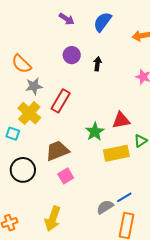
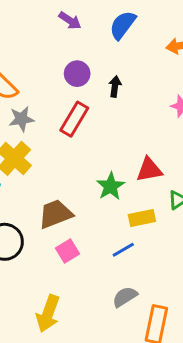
red rectangle: (61, 101) -> (74, 119), moved
yellow rectangle: (116, 153) -> (142, 218), size x0.7
blue line: (124, 197) -> (123, 250), moved

